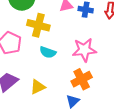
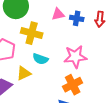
yellow triangle: (38, 87) -> (24, 73), moved

